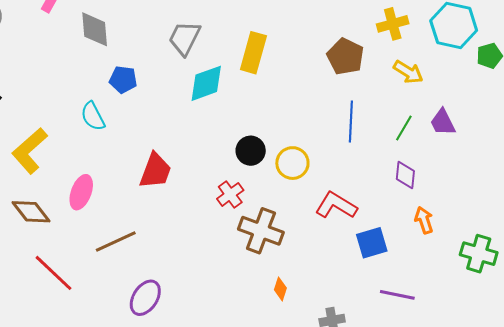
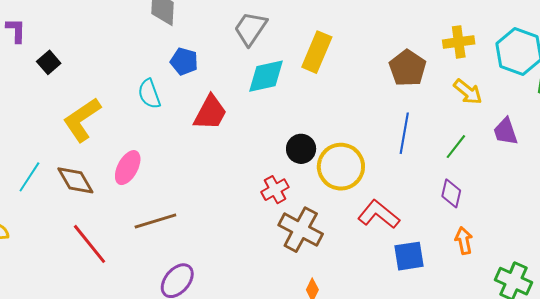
purple trapezoid: (443, 122) -> (506, 131), moved
yellow circle: (292, 163) -> (341, 167), size x1.4
red trapezoid: (155, 171) -> (210, 113), moved

